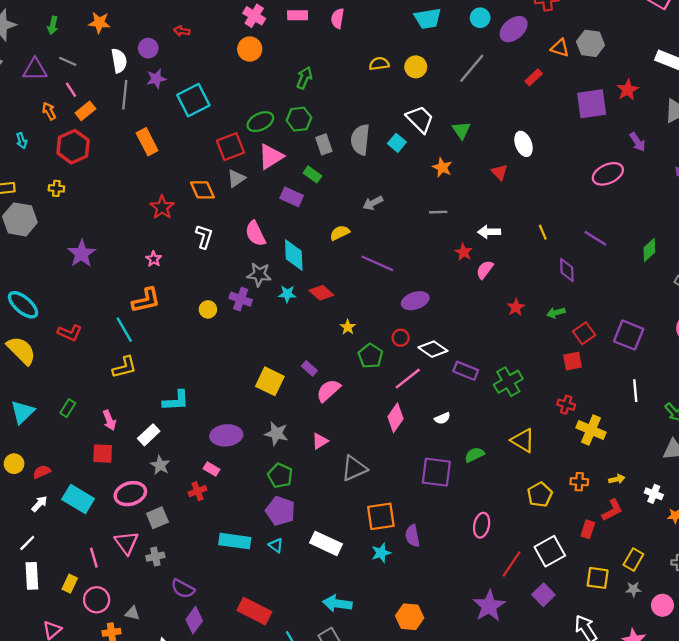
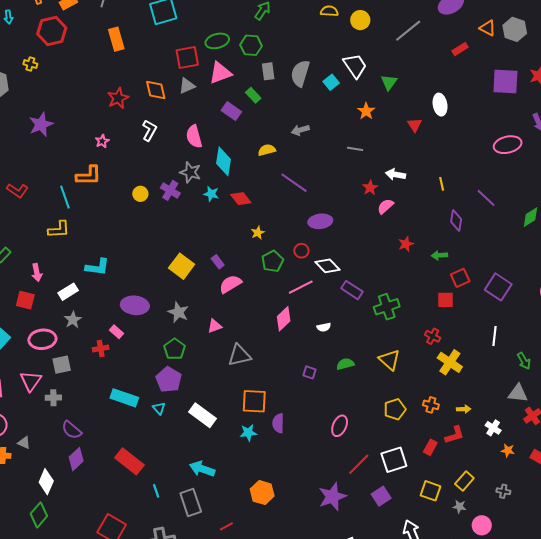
purple square: (436, 472) -> (310, 372), size x0.5

